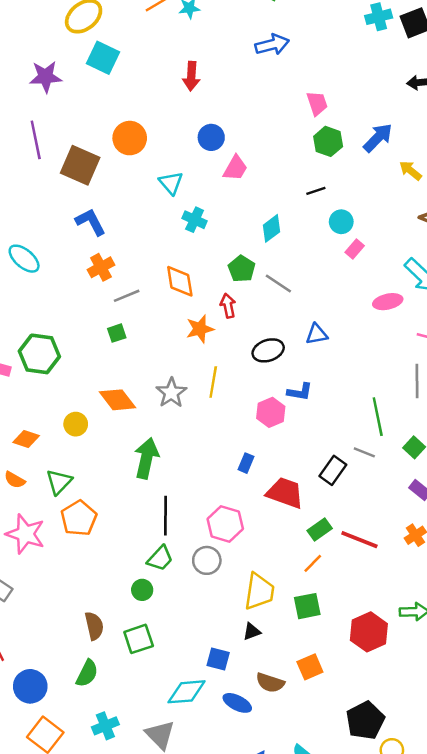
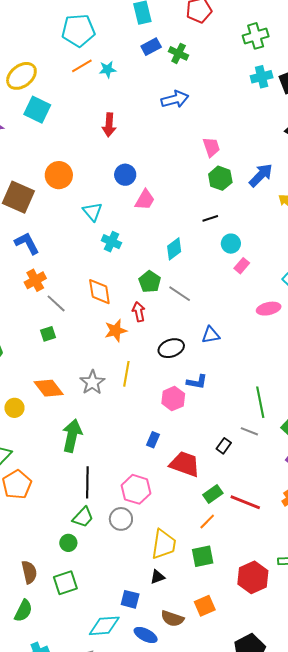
gray line: (127, 296) -> (56, 303), turned 65
black rectangle: (333, 470) -> (224, 446), size x0.7

